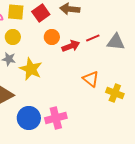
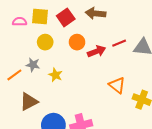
yellow circle: (13, 37) -> (45, 42), moved
yellow star: (31, 69) -> (55, 75), size x0.6

